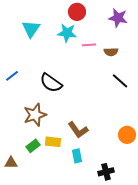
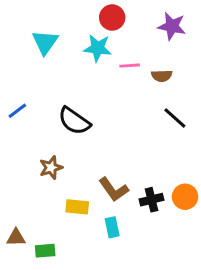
brown star: (35, 115) -> (51, 168), size x0.7
green rectangle: (33, 146) -> (45, 251), moved, turned 32
black cross: (106, 172) -> (152, 200), moved

